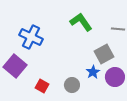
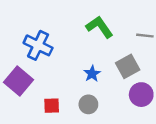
blue star: (93, 72) -> (92, 74), moved
red square: (42, 86) -> (52, 106), turned -32

